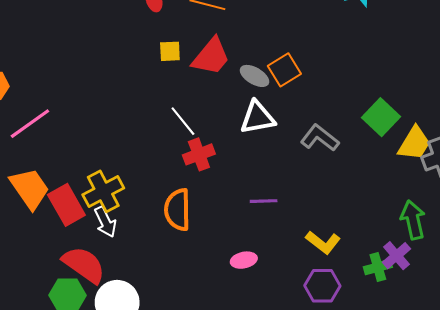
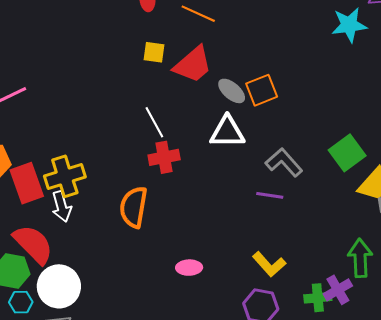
purple line: (264, 201) -> (270, 195), moved

